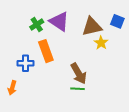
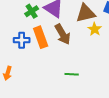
blue cross: (26, 63) -> (22, 40), moved
brown arrow: (79, 73) -> (63, 34), moved

